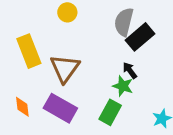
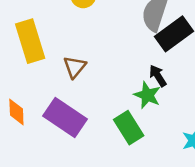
brown triangle: (65, 68) -> (75, 67), size x0.6
green rectangle: (110, 112) -> (129, 128), turned -65

